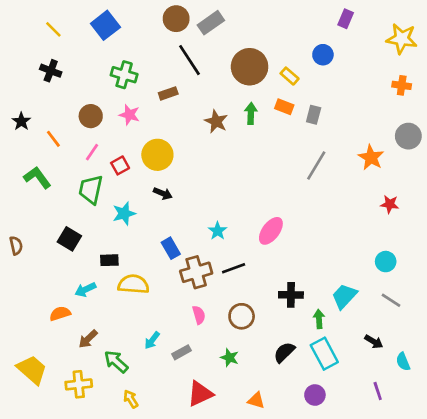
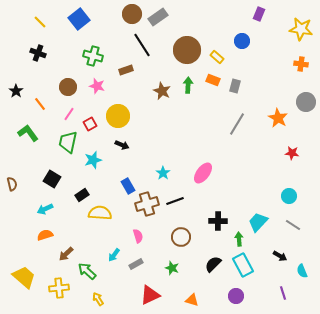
black rectangle: (109, 260) -> (82, 195), turned -32
cyan arrow: (85, 290) -> (45, 209), moved
pink semicircle: (199, 315) -> (138, 236), moved

